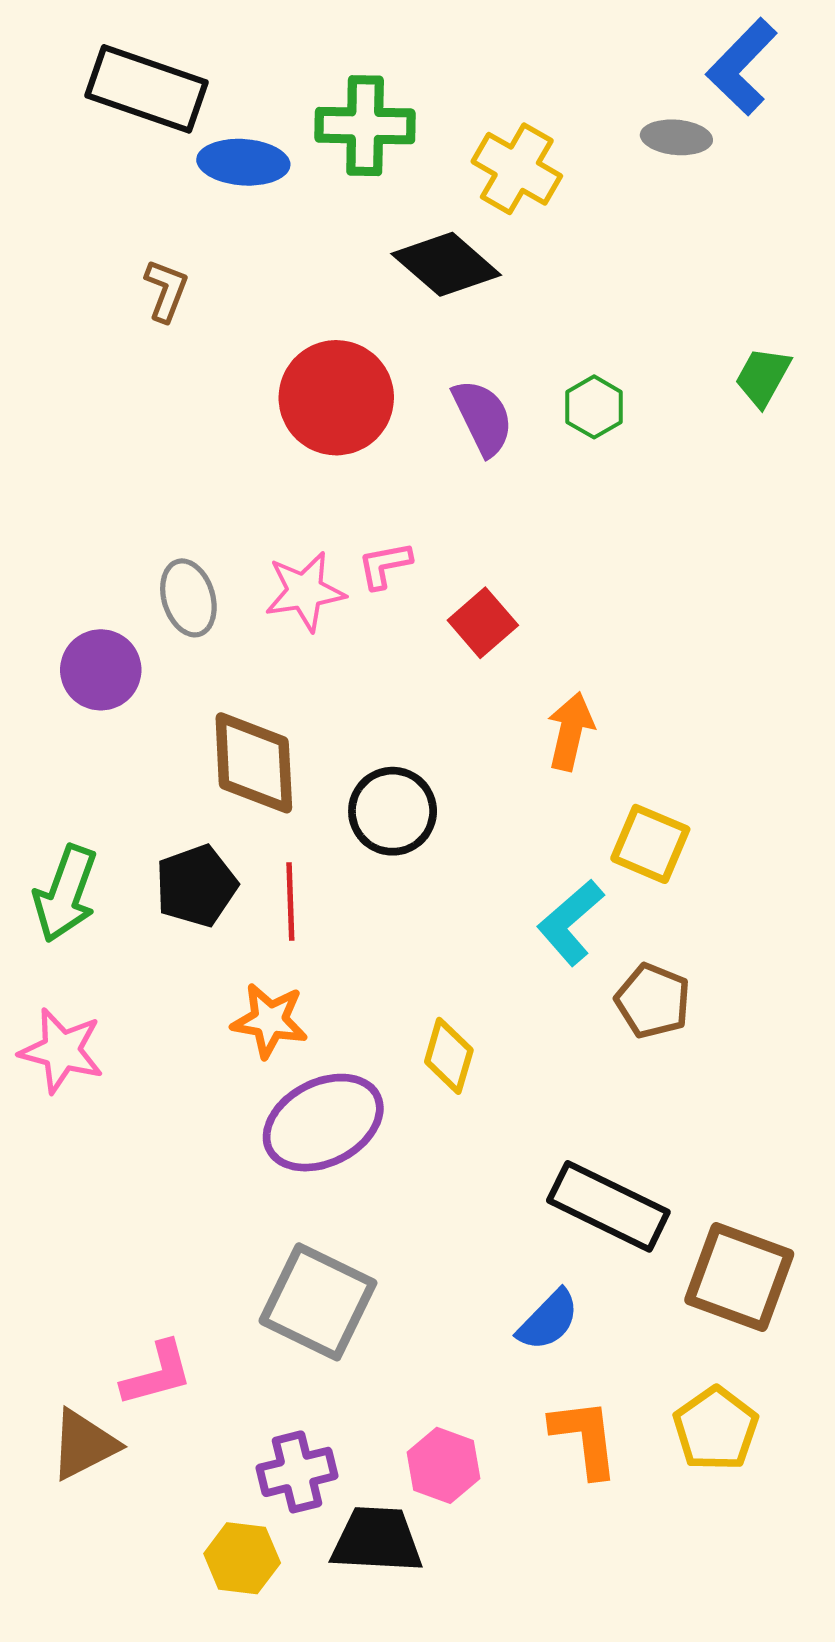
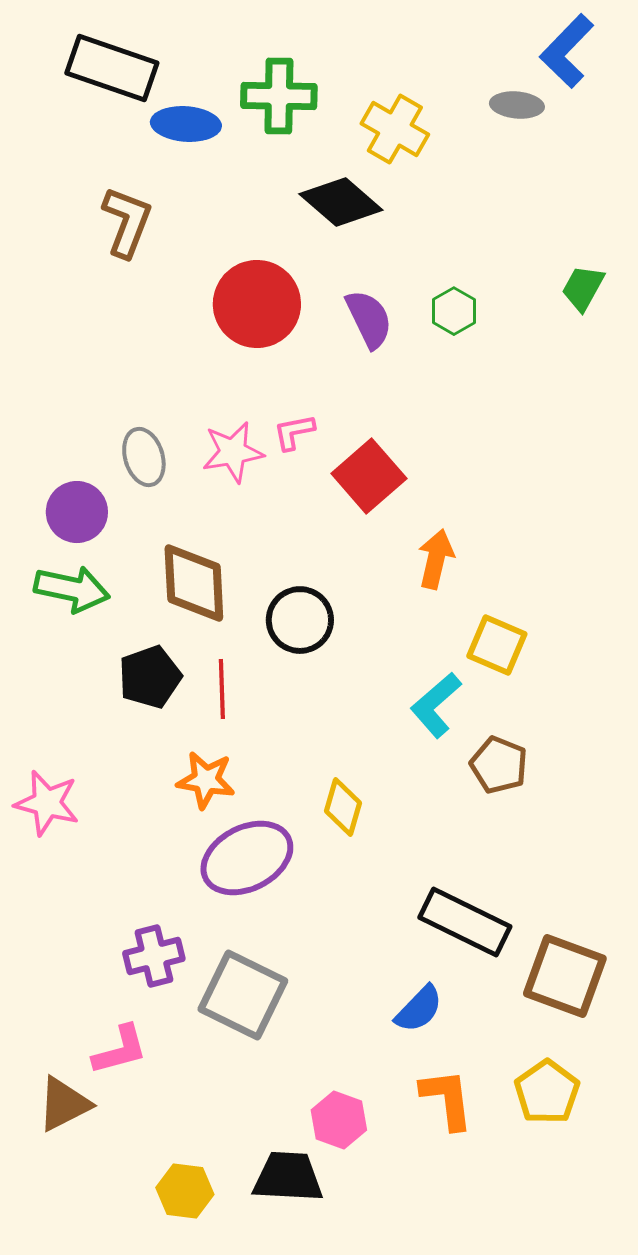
brown L-shape: (166, 290) -> (127, 222), size x1.5
red square: (483, 623) -> (369, 476), size x1.4
green arrow: (65, 894) -> (72, 589), moved, turned -98
purple cross: (297, 1472) -> (154, 956), moved

